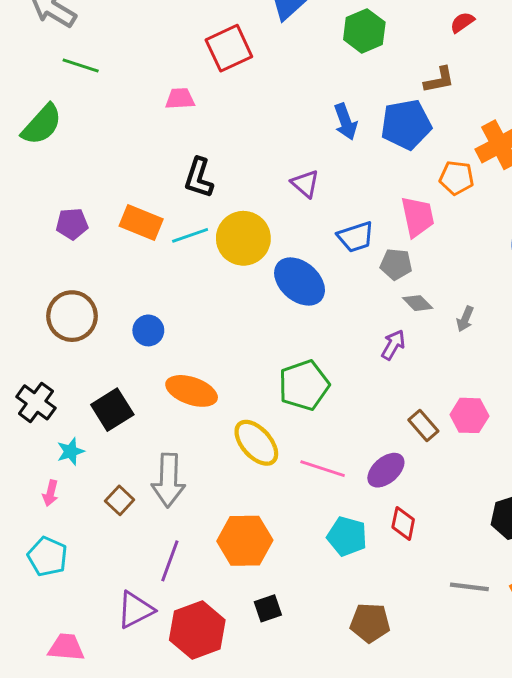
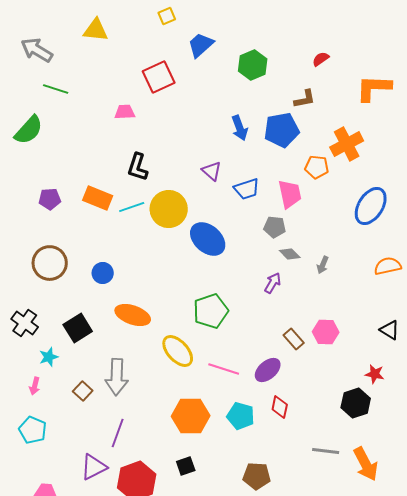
blue trapezoid: (356, 237) -> (247, 189), moved
orange hexagon: (245, 541) -> (191, 416), moved

